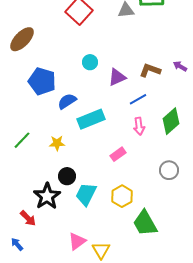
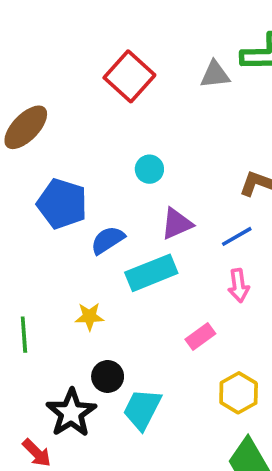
purple triangle: (117, 77) -> (177, 224), moved
green line: (22, 140) -> (24, 335), moved, turned -48
yellow hexagon: (122, 196) -> (239, 393), moved

